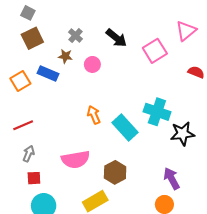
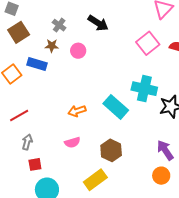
pink square: (155, 51) -> (148, 43), moved
orange arrow: (94, 115) -> (77, 111), moved, turned -78
pink semicircle: (76, 159) -> (72, 142), size x0.6

